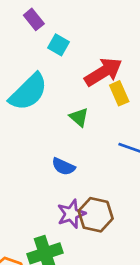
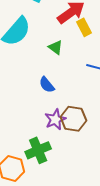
blue semicircle: (63, 166) -> (47, 85), turned 30

